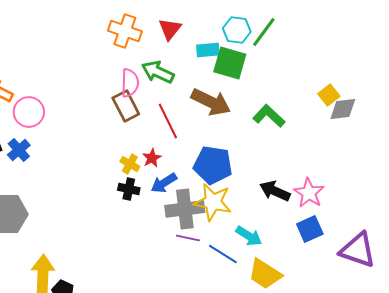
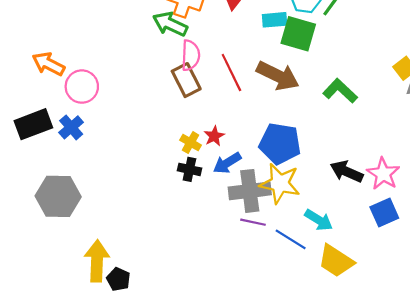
green arrow: (158, 72) -> (170, 24), moved
red line: (168, 121) -> (231, 73), moved

